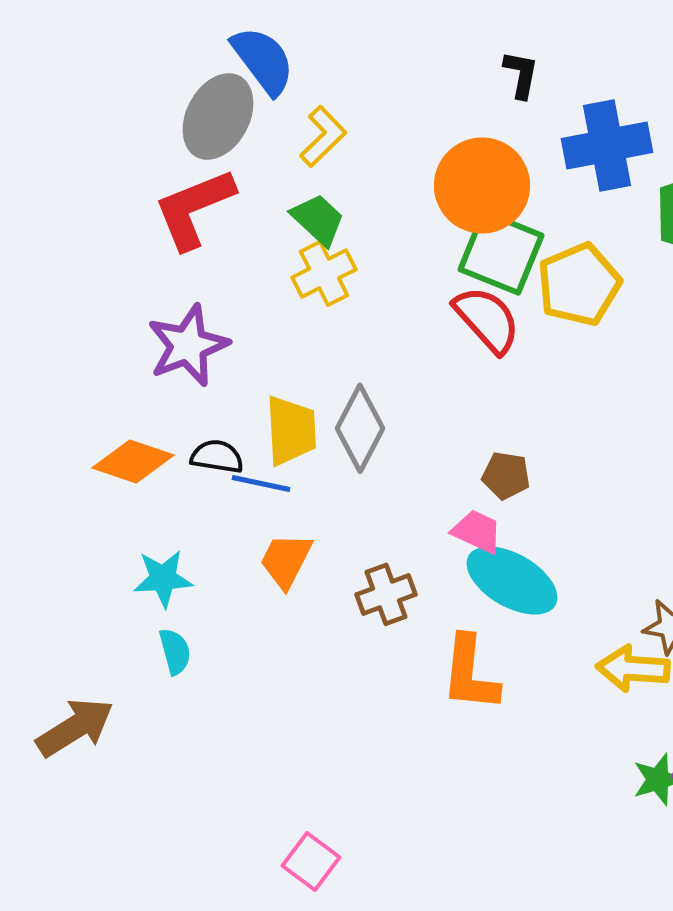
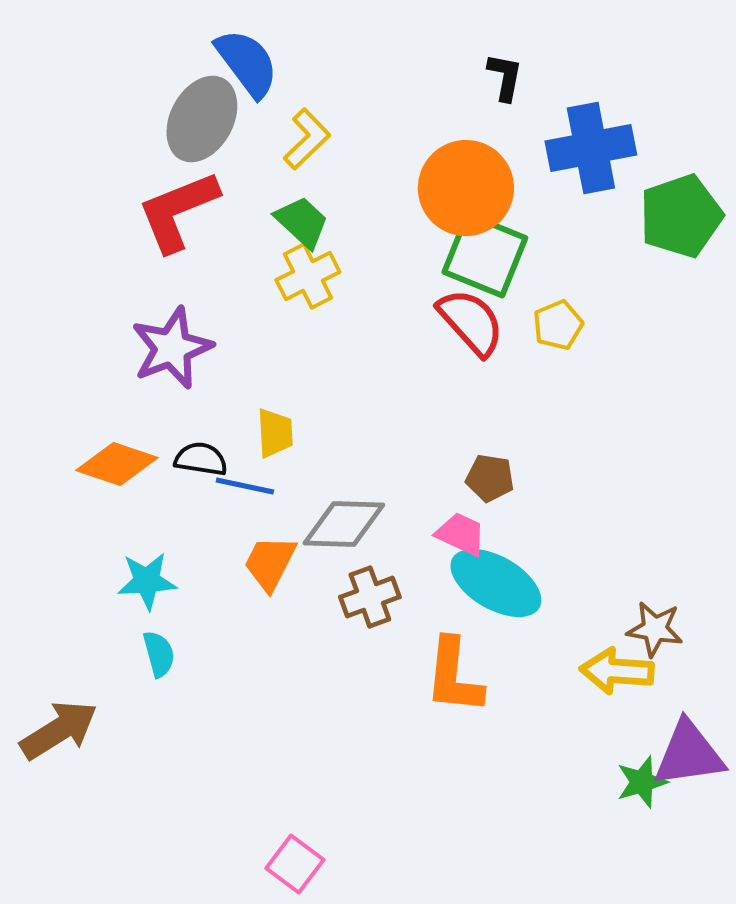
yellow pentagon: (579, 284) -> (558, 325), moved, size x0.6
gray diamond: (360, 428) -> (344, 524), moved, turned 64
yellow trapezoid: (291, 430) -> (275, 433), size x0.7

